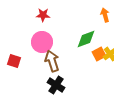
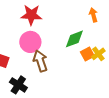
red star: (43, 15) -> (31, 15), size x1.5
black cross: (56, 85) -> (18, 85), moved

